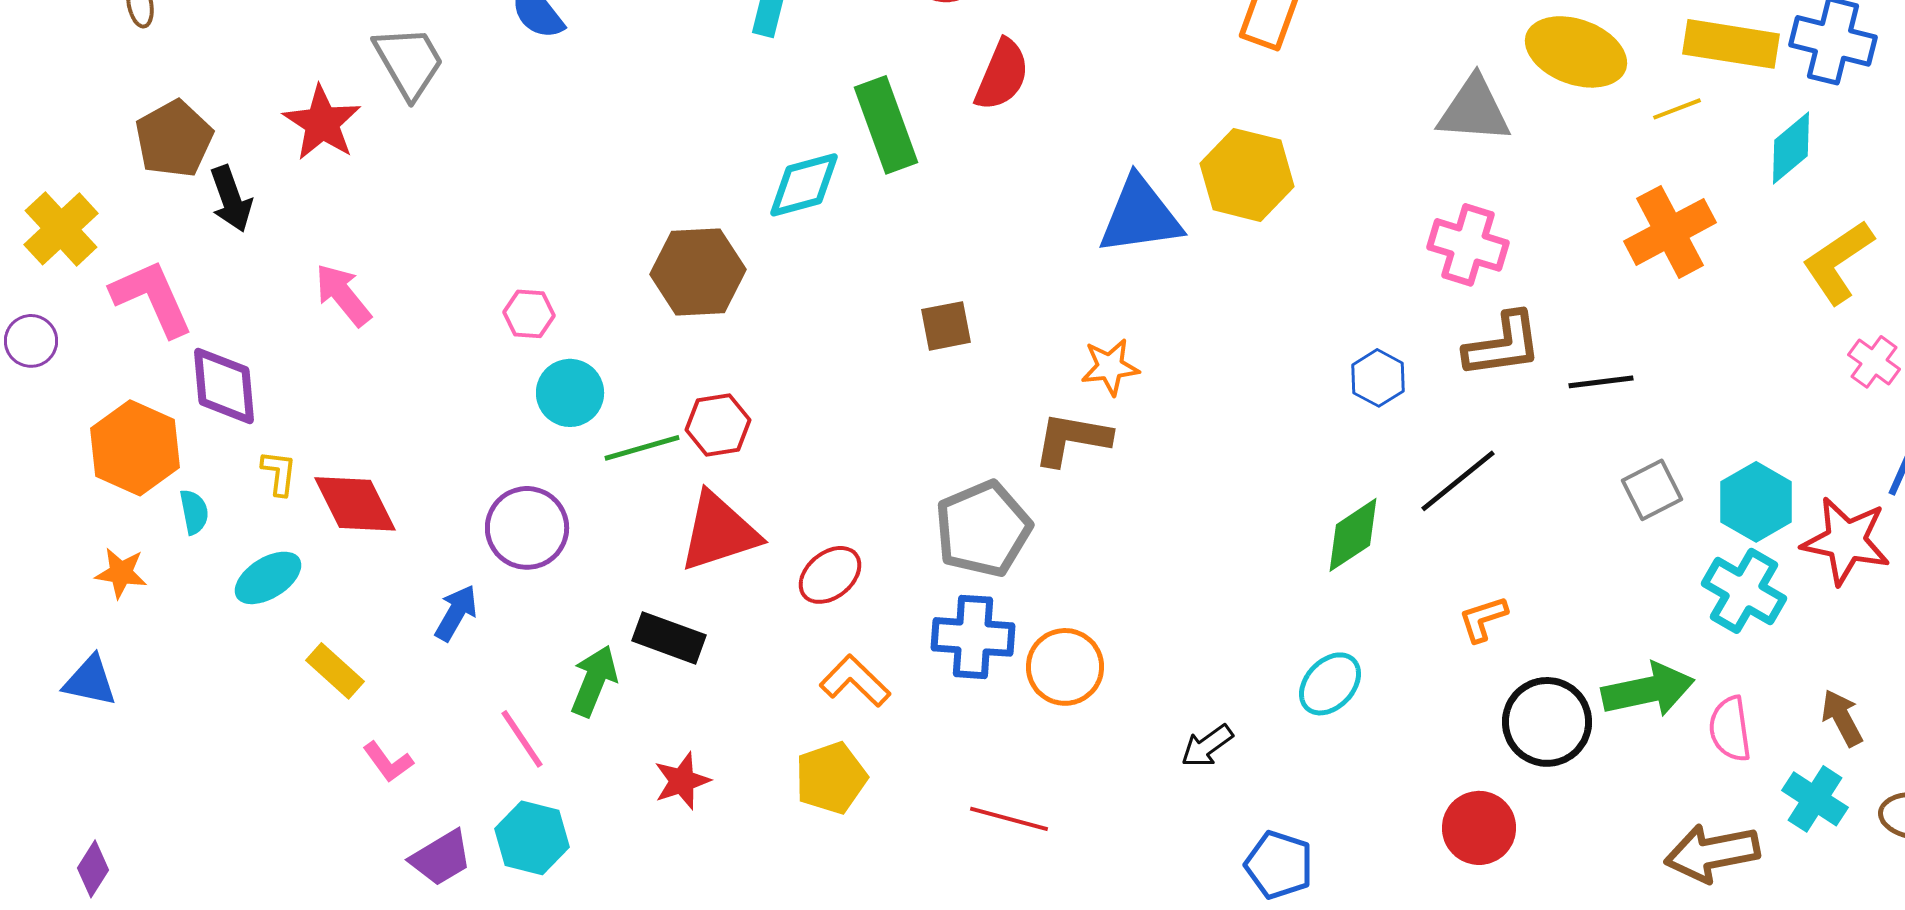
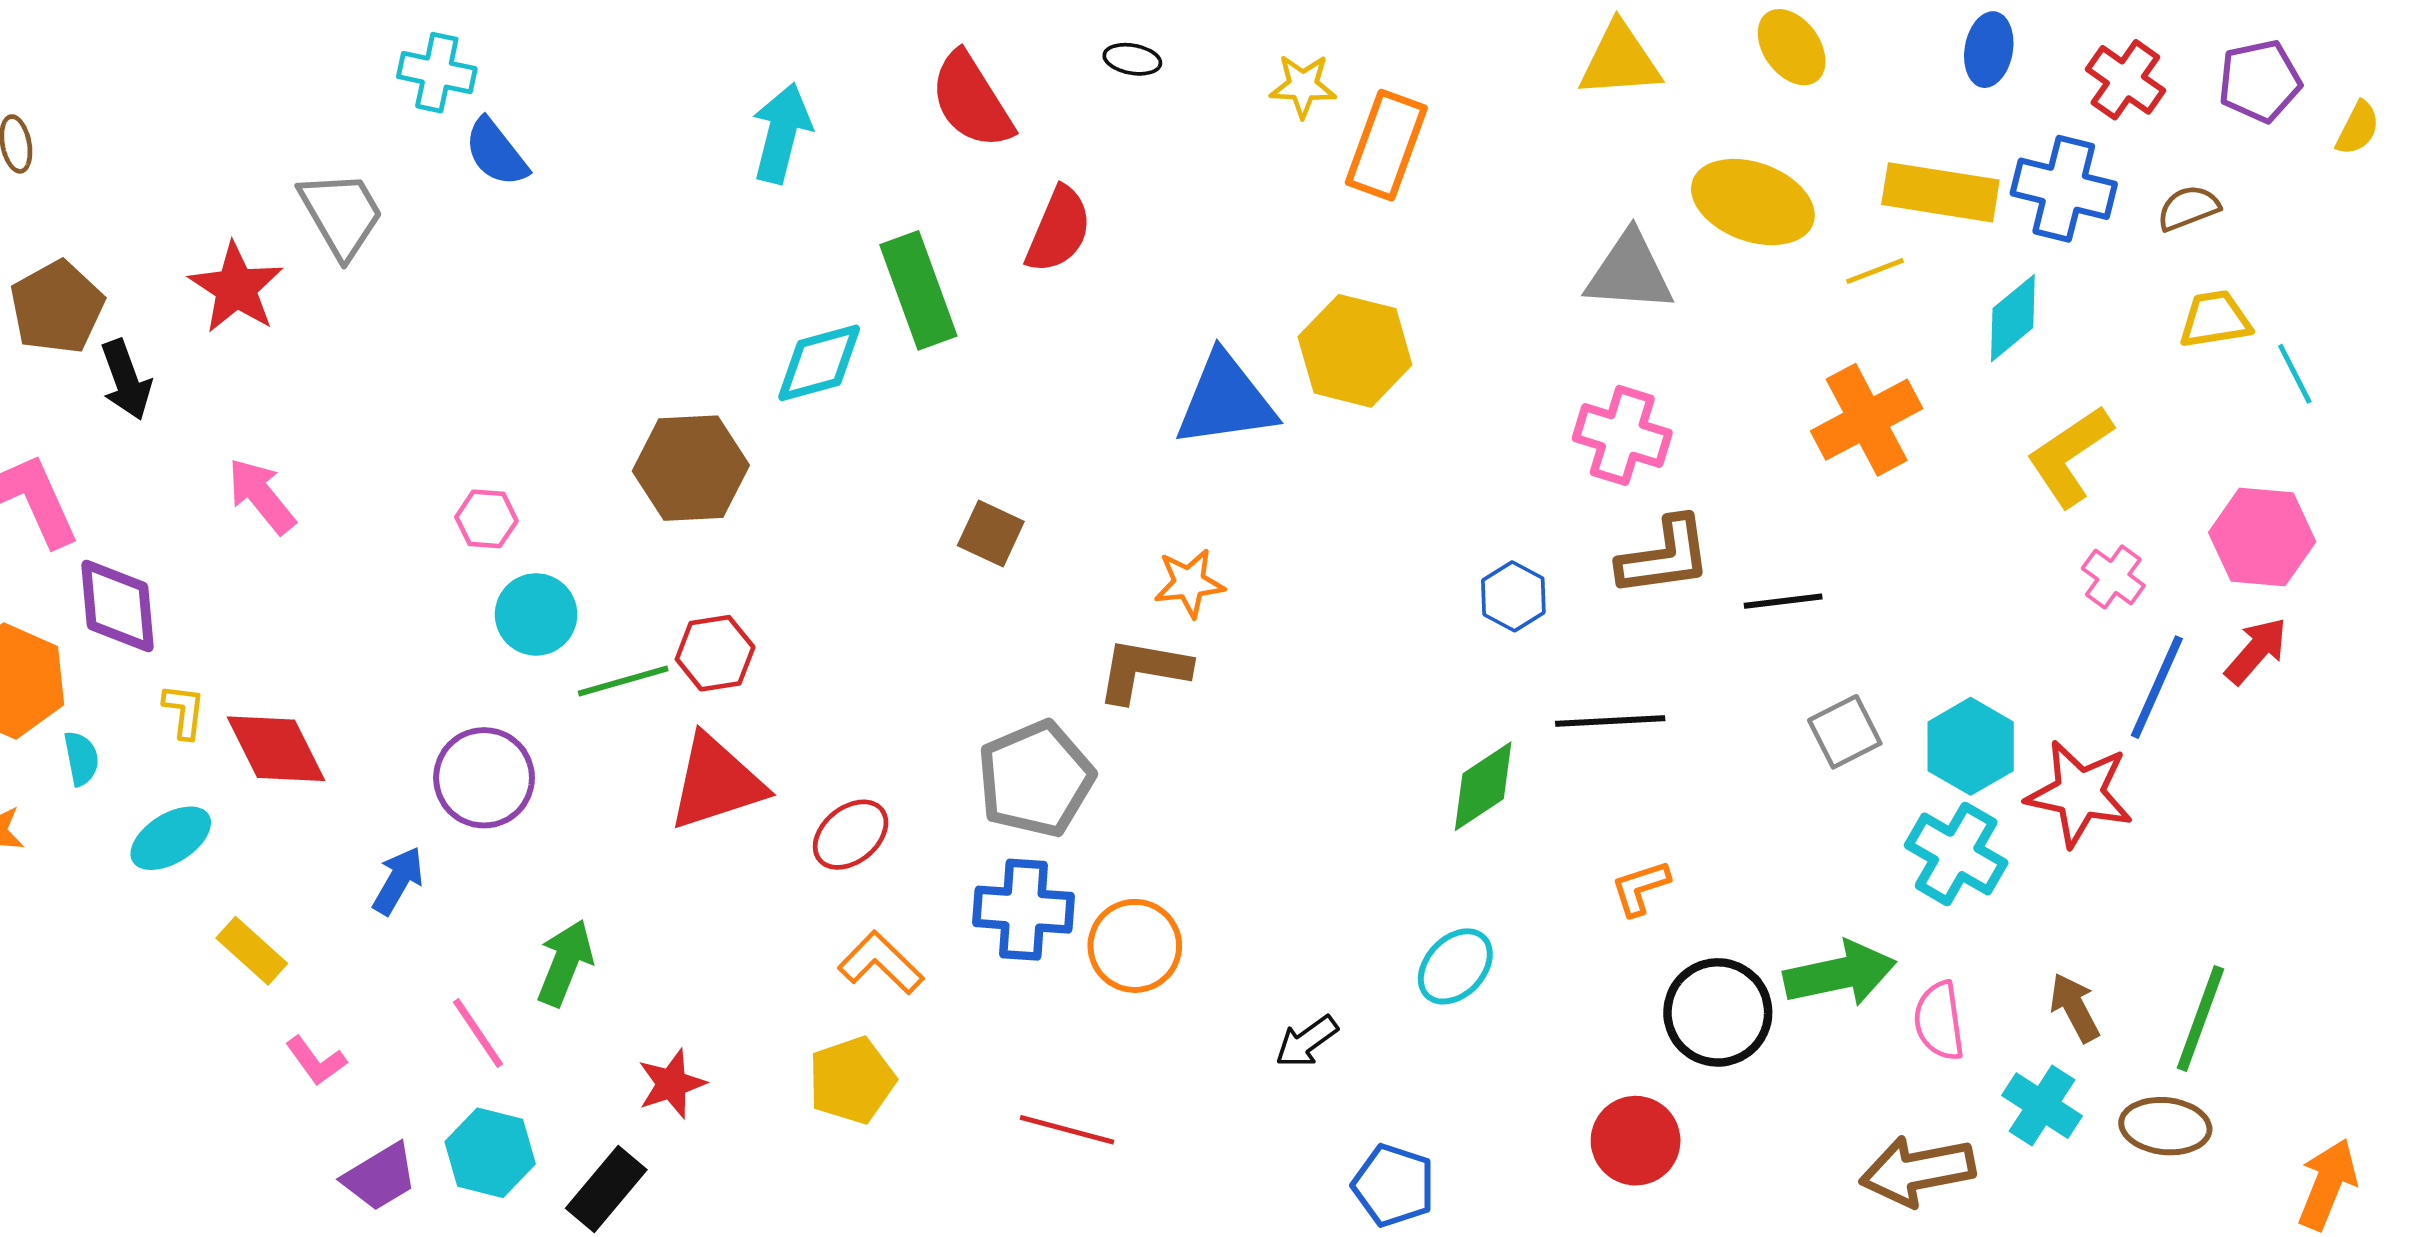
brown square: (946, 326) -> (991, 533), turned 36
black line: (1458, 481) -> (1610, 721), turned 36
black rectangle: (669, 638) -> (606, 1189), moved, turned -70

